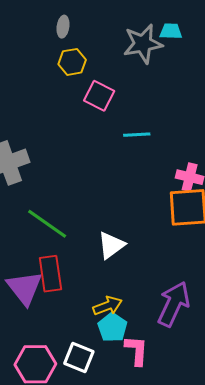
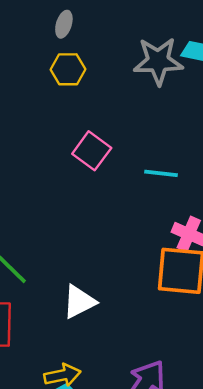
pink square: (99, 96) -> (92, 151), moved
cyan line: (137, 135) -> (161, 173), moved

